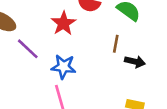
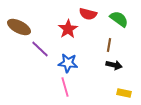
black arrow: (135, 62) -> (114, 65), moved

